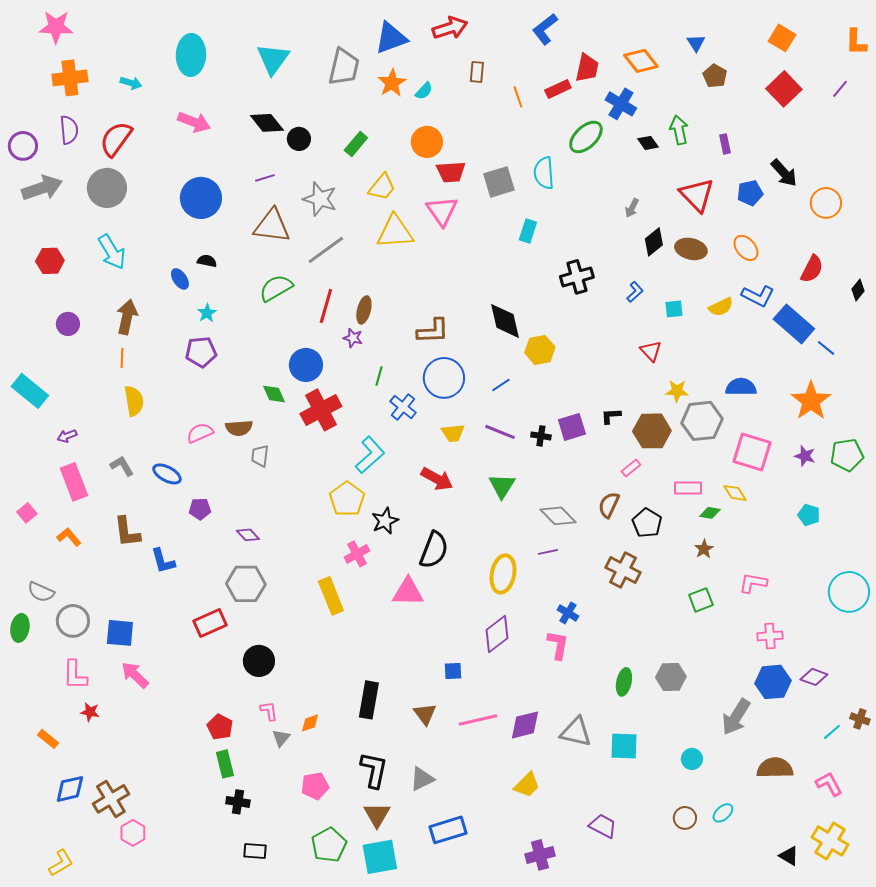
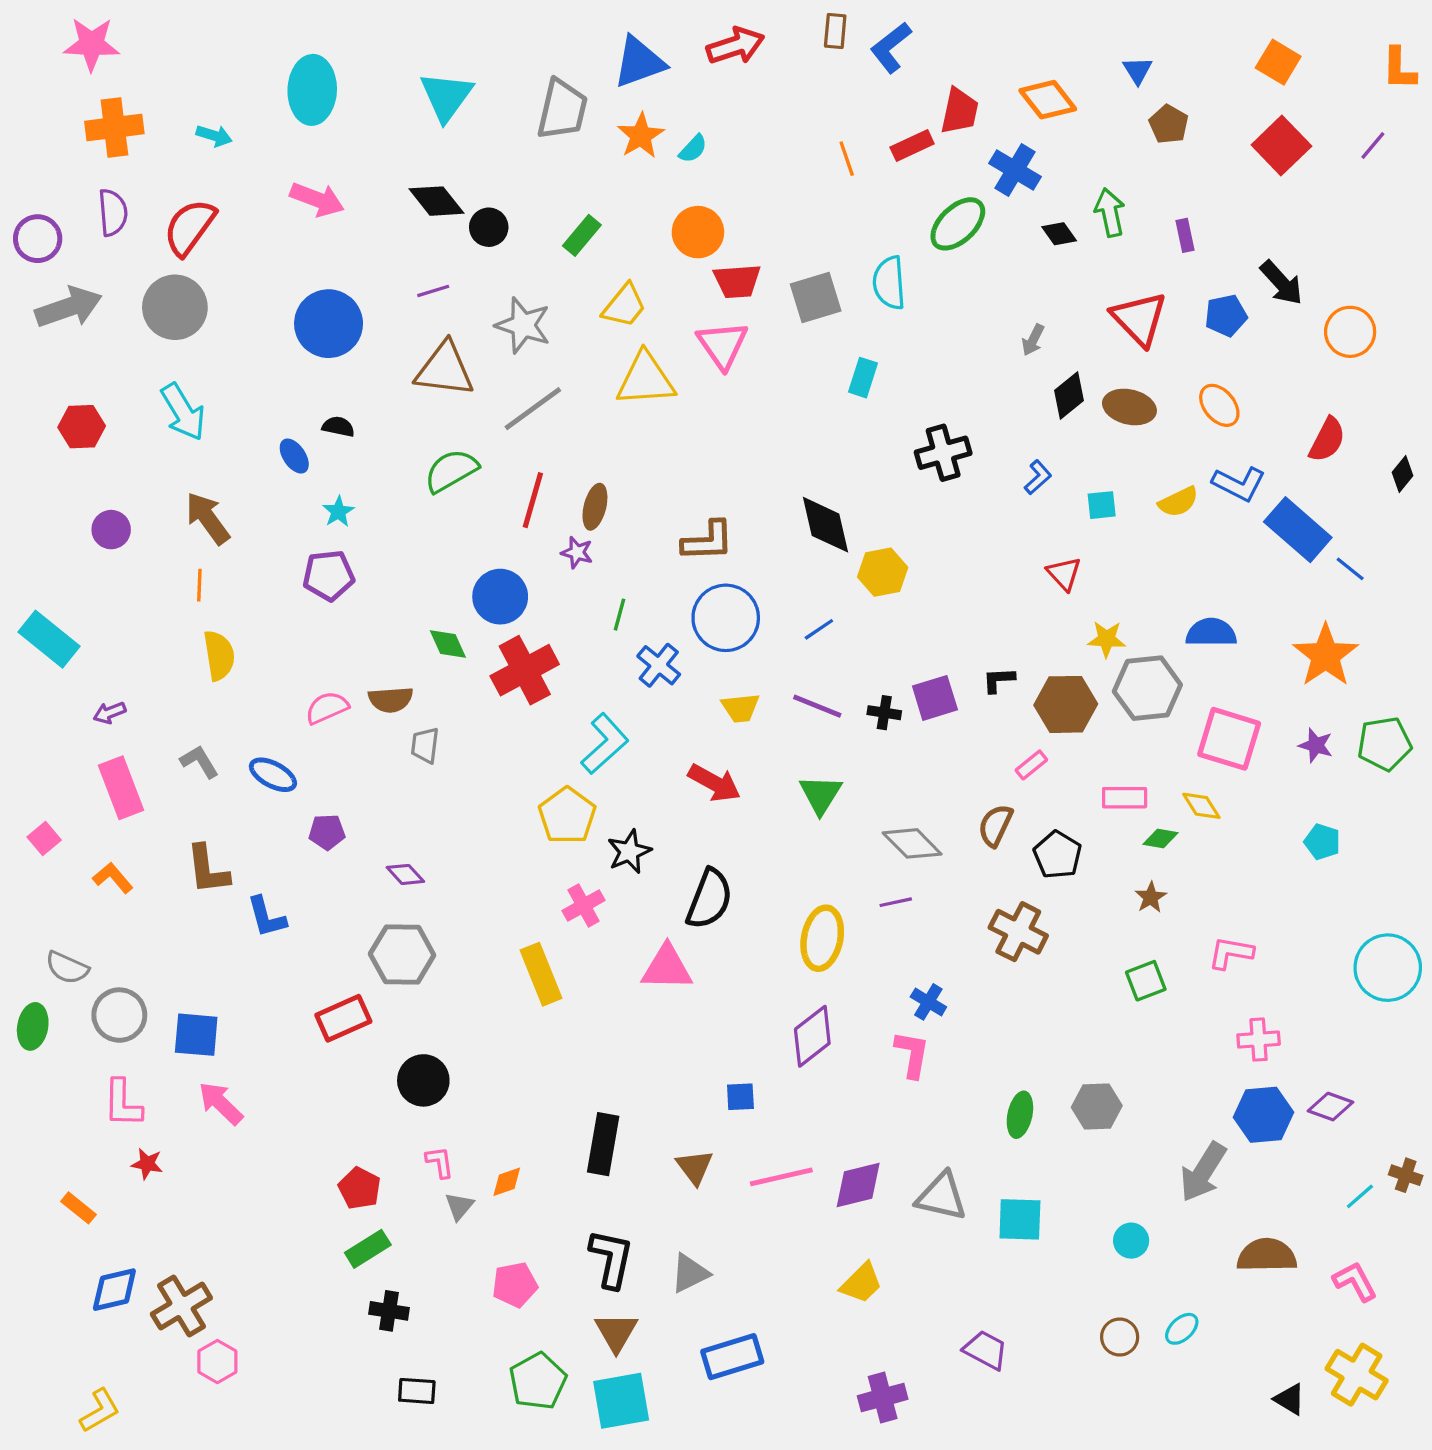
brown rectangle: (477, 72) -> (835, 31), moved
brown arrow: (127, 317) -> (208, 518), turned -48
green rectangle: (225, 764) -> (368, 1249), turned 72

